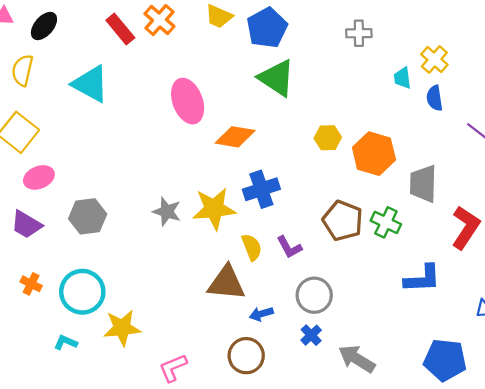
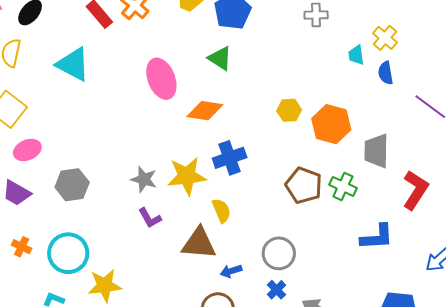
green triangle: (277, 78) -> (220, 58), moved, size x0.7
purple L-shape: (289, 247) -> (150, 218), moved

